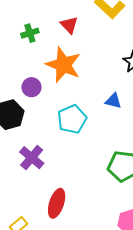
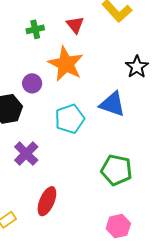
blue triangle: (113, 101) -> (112, 104), size x1.6

